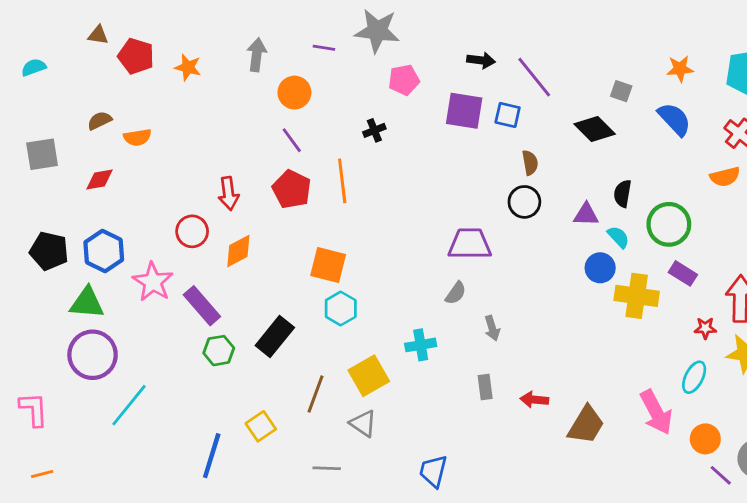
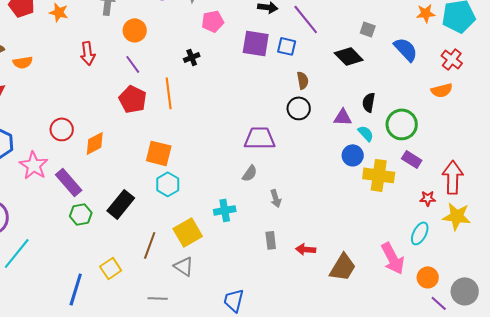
orange star: (680, 69) -> (426, 13), moved
red arrow: (229, 194) -> (88, 53), moved

